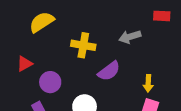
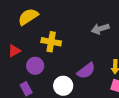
yellow cross: (83, 45) -> (51, 42), moved
purple semicircle: (109, 71) -> (86, 71), moved

